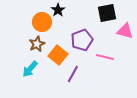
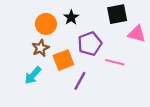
black star: (58, 10) -> (71, 17), moved
orange square: (58, 55) -> (63, 60), turned 30

